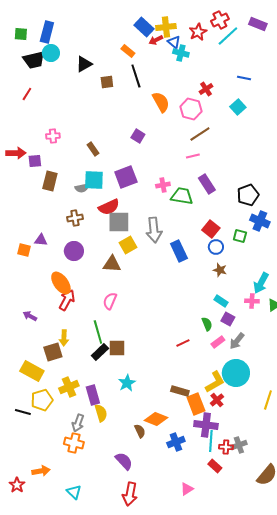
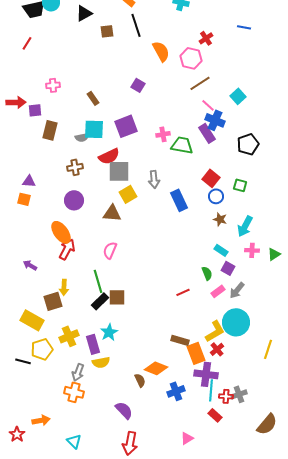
cyan square: (238, 107) -> (238, 96), moved
pink line: (193, 156) -> (208, 105), moved, turned 56
blue cross: (260, 221) -> (215, 120), moved
gray arrow: (154, 230) -> (154, 179), size x0.7
purple triangle: (41, 240) -> (29, 181), moved
cyan arrow: (261, 283) -> (245, 226), moved
cyan star: (127, 383) -> (109, 332), moved
yellow semicircle: (101, 413) -> (101, 362), turned 96

